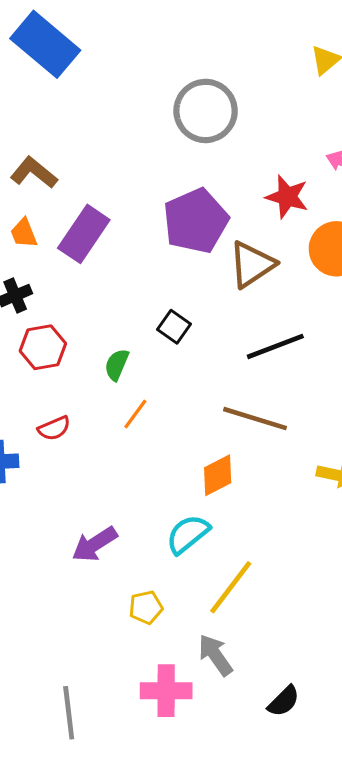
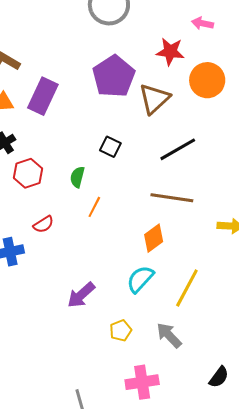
yellow line: (231, 587) -> (187, 288), moved
gray arrow: (215, 655) -> (169, 335), moved

